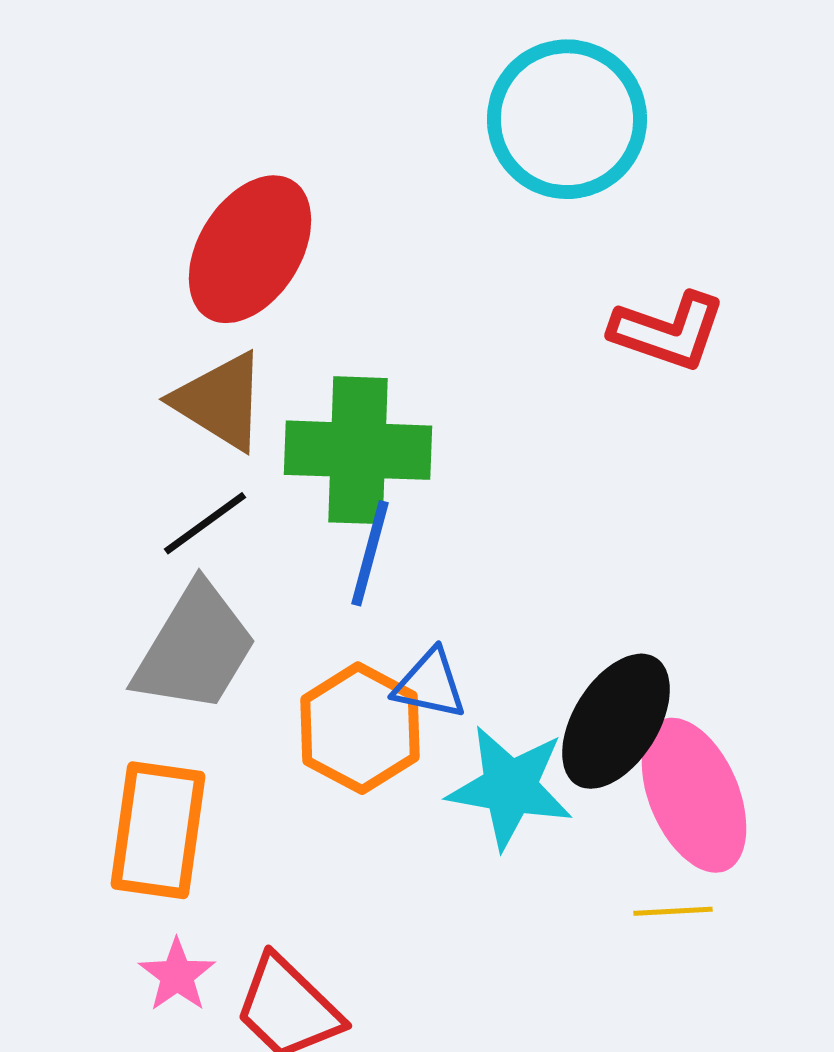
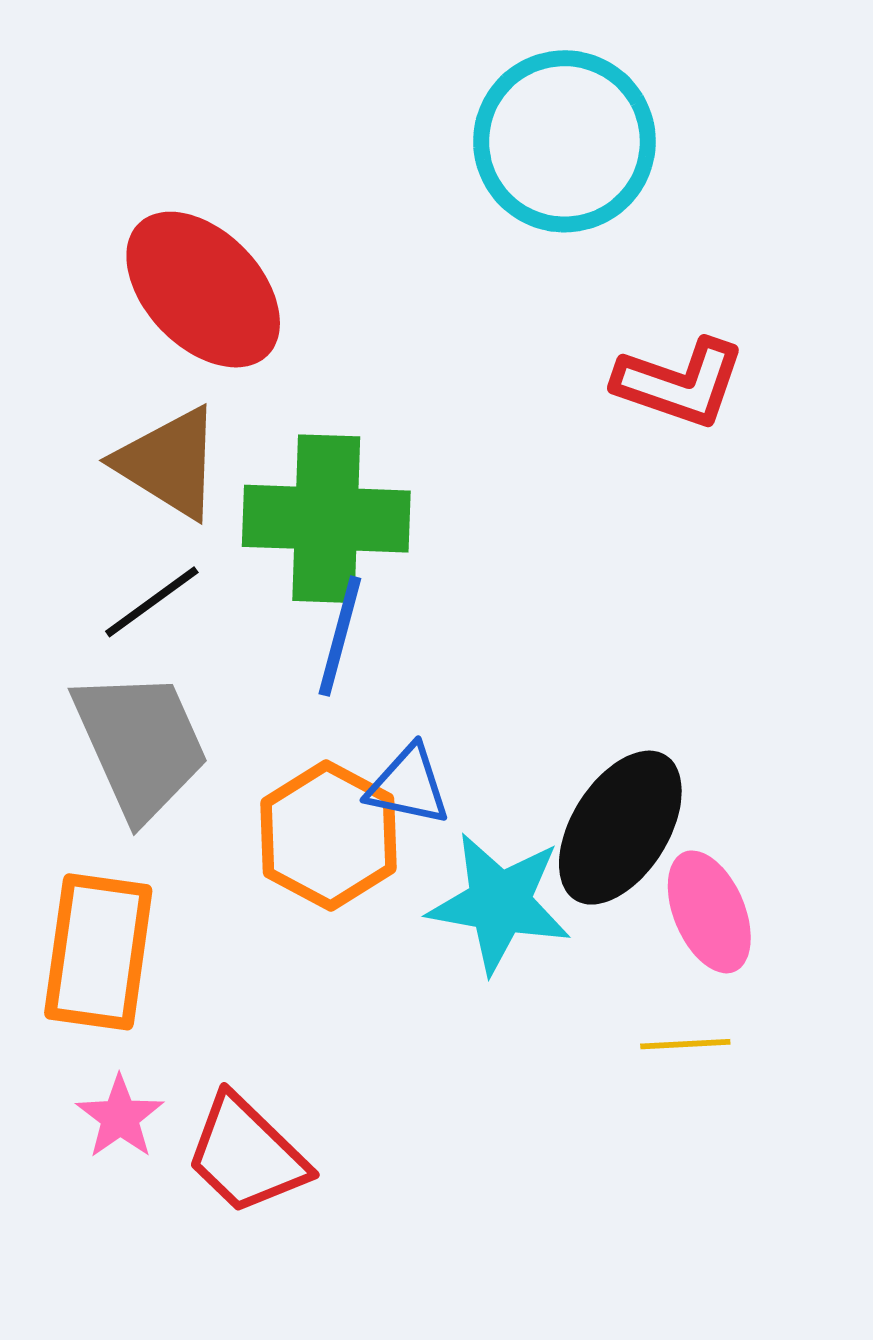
red ellipse: (250, 249) -> (203, 290), turned -76
gray trapezoid: (195, 648) -> (140, 744), turned -55
pink ellipse: (694, 795) -> (709, 912), size x0.7

